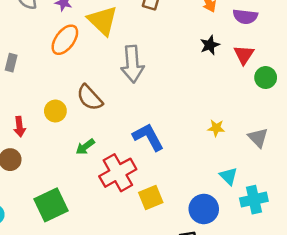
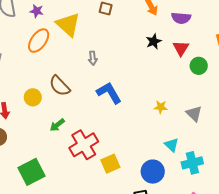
gray arrow: (132, 64) -> (93, 58), size x0.5
blue L-shape: (148, 137) -> (109, 93), moved

